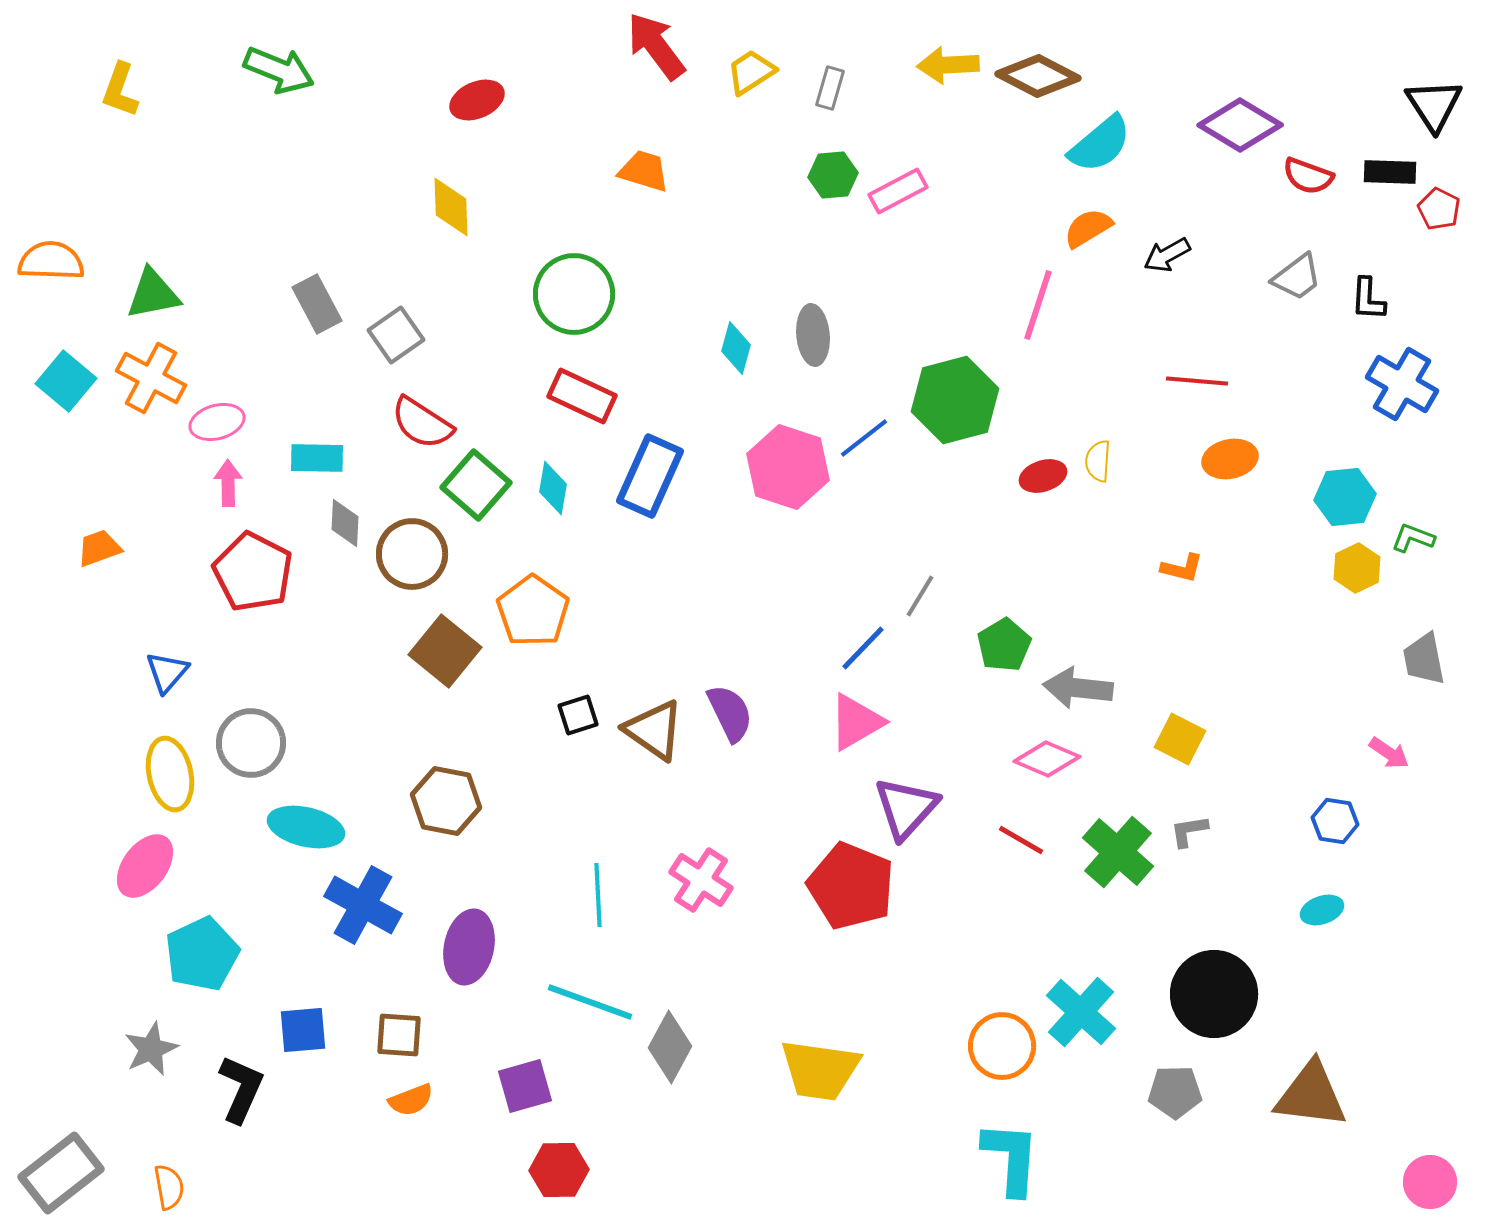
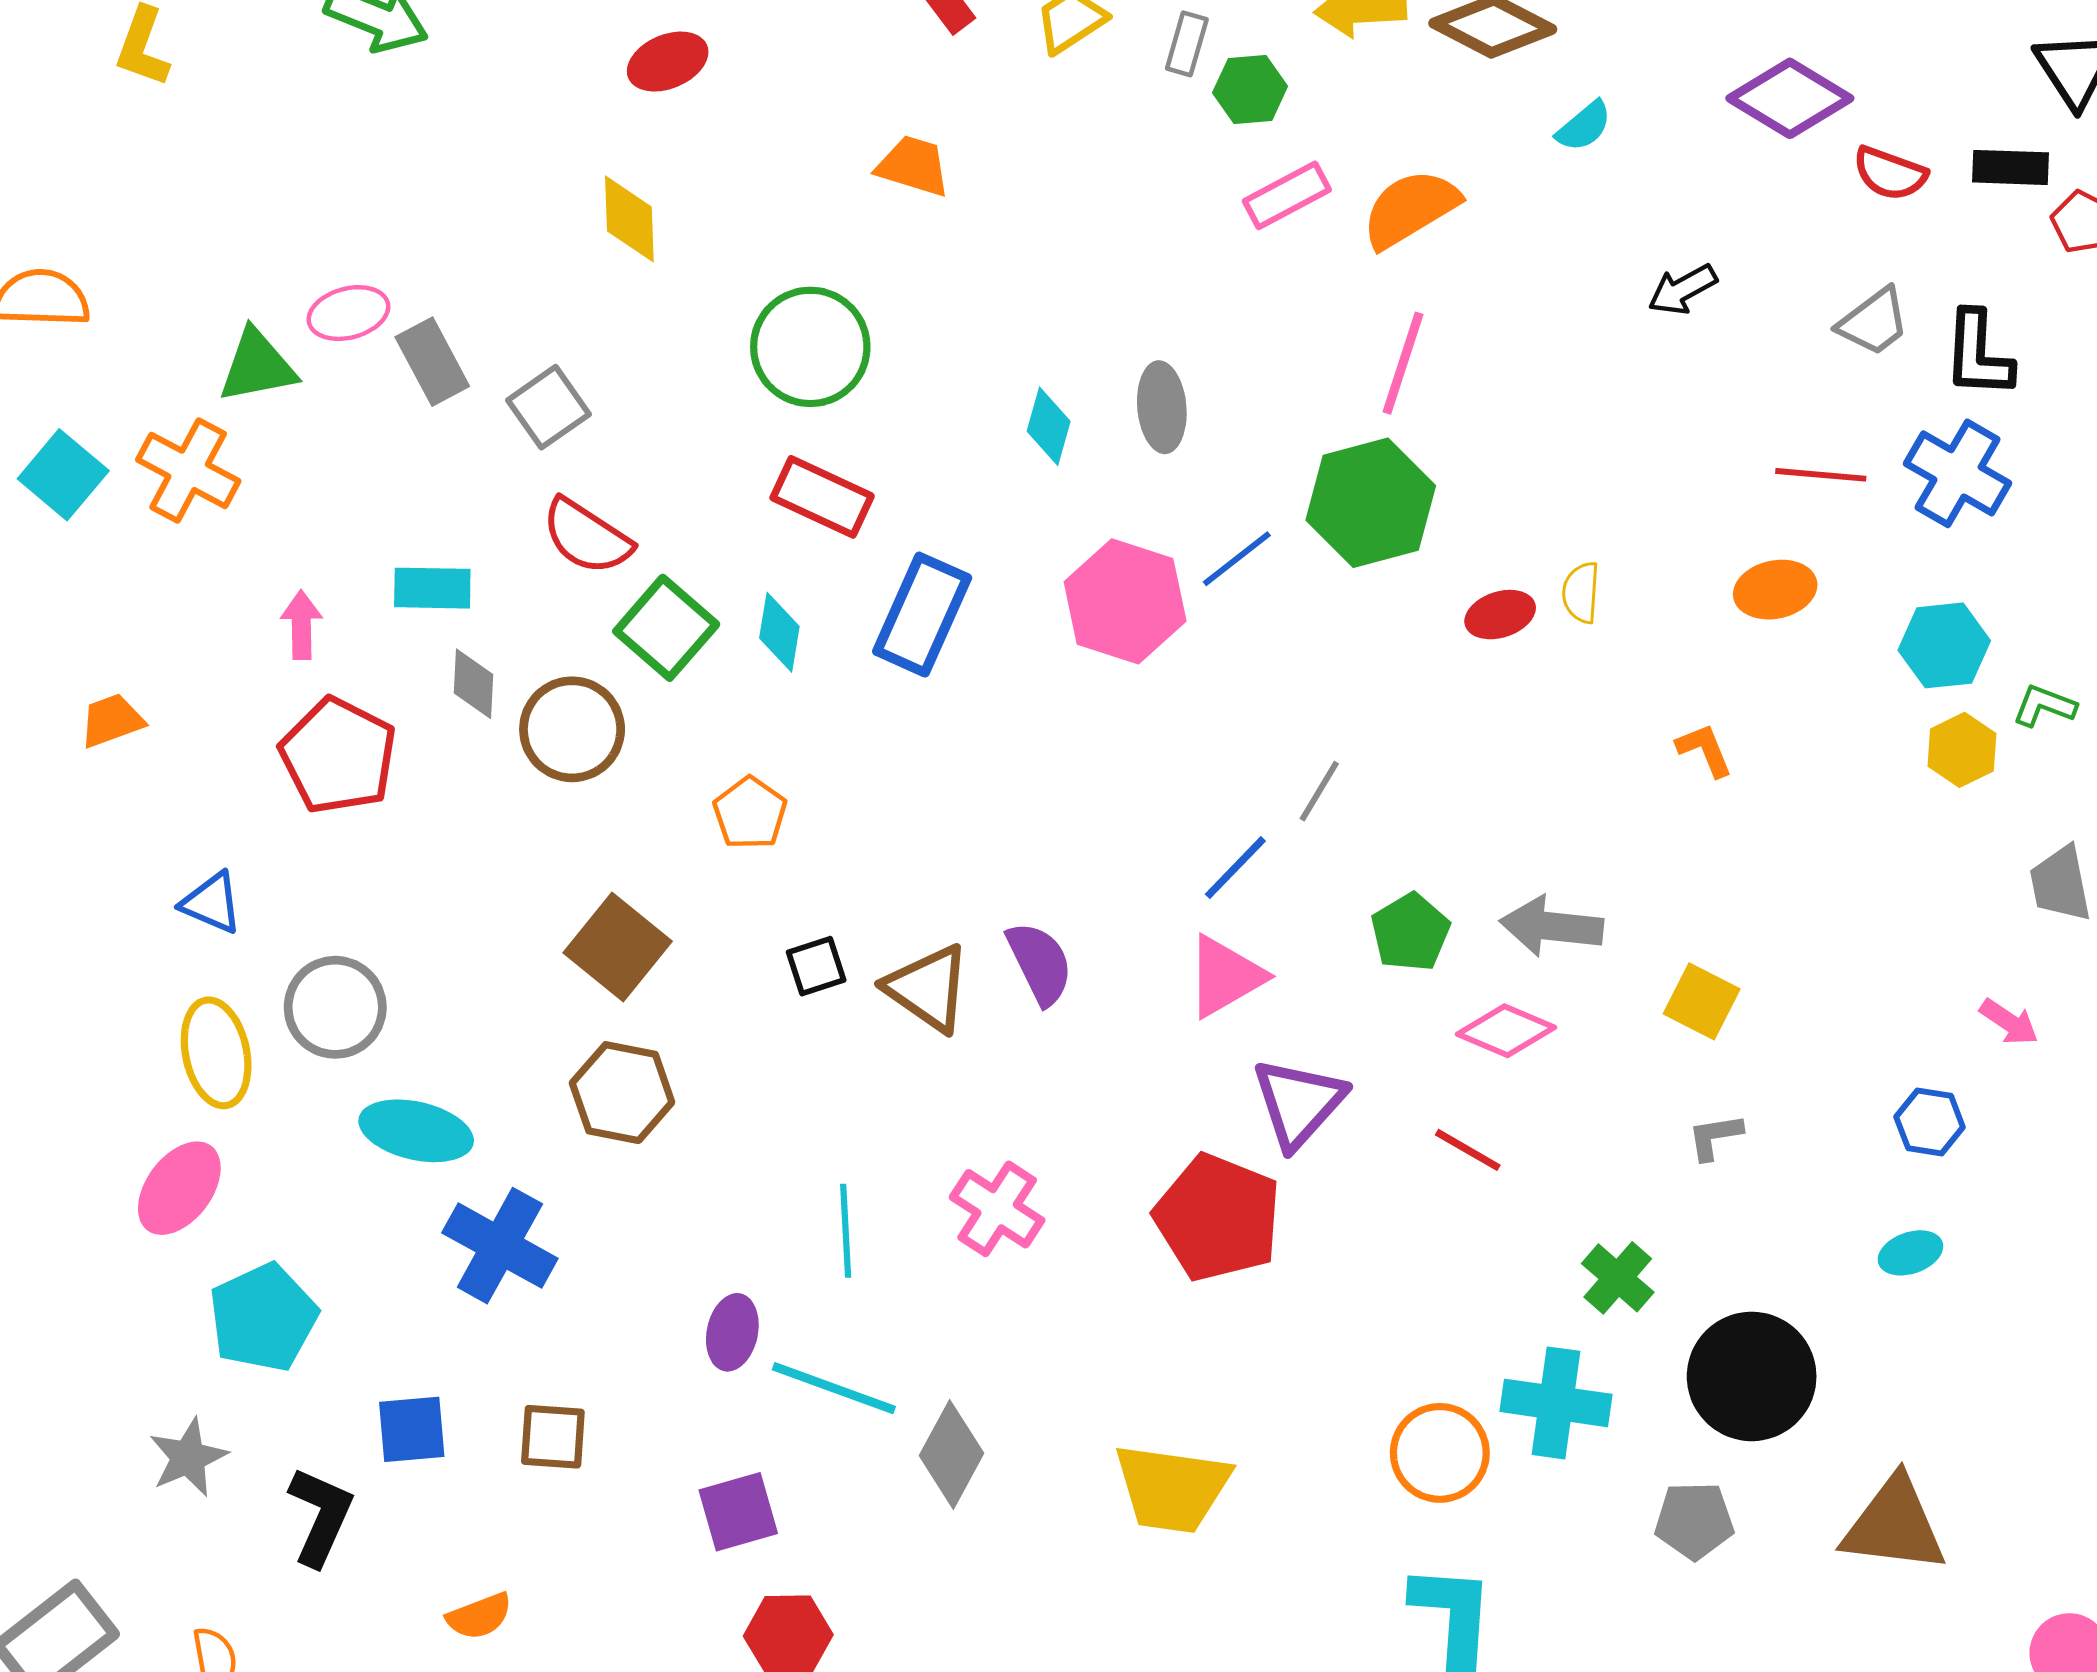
cyan semicircle: (1100, 144) -> (1584, 126), size x0.6
green hexagon: (833, 175) -> (1250, 89), moved
orange semicircle: (1088, 228) -> (1410, 209), moved, size x1.4
green triangle: (153, 294) -> (257, 366), moved
black L-shape: (1368, 299) -> (1978, 354), size x1.4
pink line: (1038, 305) -> (1403, 363), moved
red line: (1197, 381) -> (1821, 475), moved
blue cross: (1402, 384) -> (1958, 473), moved
pink ellipse: (217, 422) -> (348, 313), moved
orange L-shape: (1182, 568) -> (1705, 750), turned -126
orange pentagon: (533, 611) -> (750, 813), size x0.7
green pentagon: (1004, 645) -> (1410, 932), moved
brown square: (445, 651) -> (618, 947), moved
blue triangle: (167, 672) -> (212, 903), turned -48
green cross: (1118, 852) -> (1618, 1278), moved, size x0.7
purple ellipse: (469, 947) -> (732, 1332), moved, size x0.7
cyan cross: (1081, 1012) -> (1556, 1403), turned -34
orange semicircle: (411, 1100) -> (479, 1616), moved

